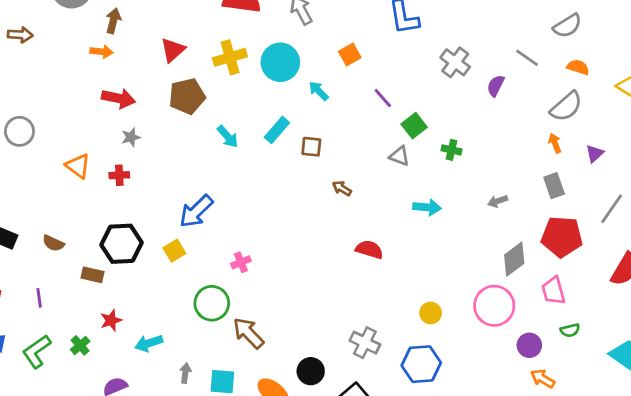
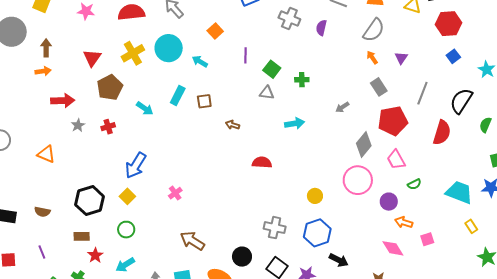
purple line: (383, 98) -> (245, 55), turned 56
red cross: (119, 175) -> (108, 127), moved
brown rectangle: (92, 275) -> (82, 236), moved
green circle: (212, 303) -> (126, 230), moved, size x0.7

